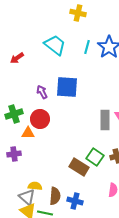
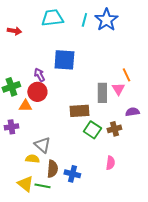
cyan trapezoid: (55, 45) -> (52, 18), turned -45
red arrow: (17, 58) -> (14, 31), turned -136
purple arrow: (42, 92) -> (39, 75), moved
brown rectangle: (79, 167) -> (79, 111), moved, turned -36
gray triangle: (27, 197) -> (42, 145), moved

